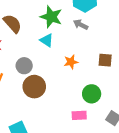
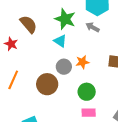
gray circle: (24, 66) -> (64, 67), moved
green circle: (92, 94) -> (87, 92), moved

